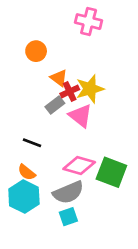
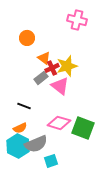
pink cross: (89, 22) -> (77, 20), moved
orange semicircle: (27, 172) -> (20, 128), turned -64
gray semicircle: (68, 192) -> (36, 144), moved

